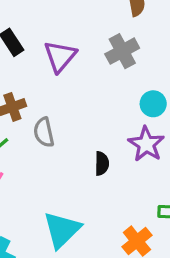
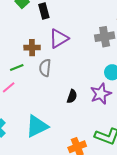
purple triangle: (60, 56) -> (59, 39), moved

